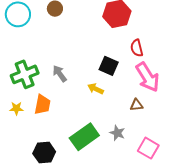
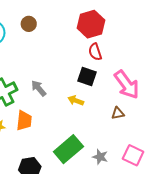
red semicircle: (137, 48) -> (95, 52), moved
gray star: (117, 133) -> (100, 157), moved

